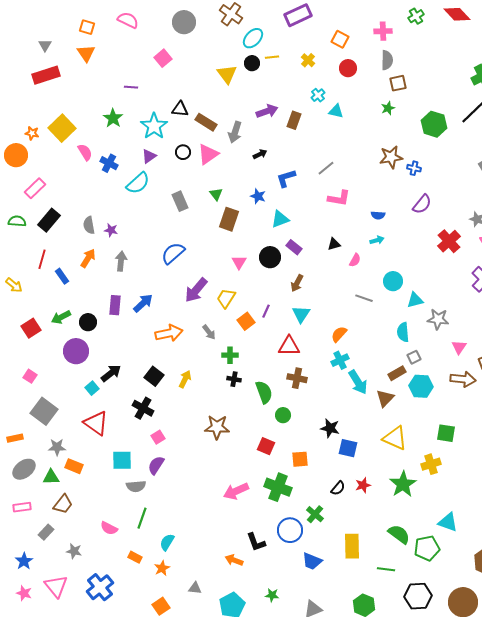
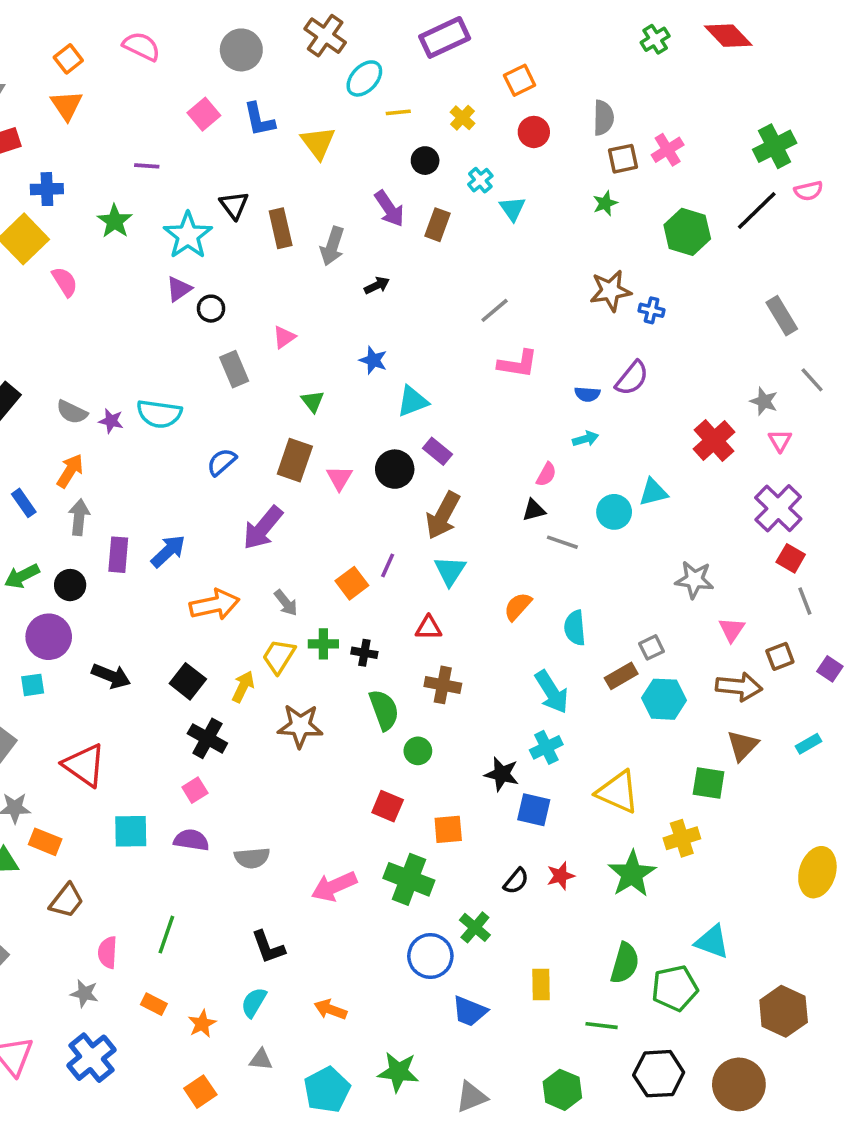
orange square: (87, 27) -> (68, 59), turned 35
pink cross: (383, 31) -> (668, 150), moved, turned -30
orange square: (340, 39) -> (520, 80), turned 36
black circle: (252, 63) -> (425, 161), moved
black triangle: (180, 109) -> (234, 205), turned 48
purple arrow: (267, 111) -> (389, 209), turned 75
cyan triangle: (336, 111) -> (512, 209), turned 42
brown rectangle: (206, 122) -> (281, 228), turned 45
black circle: (183, 152) -> (211, 309), moved
pink triangle: (208, 154) -> (284, 337), moved, size x0.6
blue cross: (109, 163) -> (47, 189), moved, turned -30
blue L-shape: (286, 178) -> (259, 119), moved, turned -85
cyan semicircle: (138, 183) -> (159, 414), moved, turned 50
green triangle: (216, 194) -> (313, 401), moved
purple semicircle: (422, 204) -> (632, 378), moved
brown rectangle: (229, 219) -> (295, 460), moved
gray semicircle: (89, 225) -> (72, 412), turned -54
black triangle: (334, 244) -> (534, 510), moved
blue semicircle: (173, 253) -> (222, 462), size x0.7
gray arrow: (121, 261) -> (79, 517), moved
brown arrow: (297, 283) -> (443, 515), size x1.5
yellow trapezoid: (226, 298) -> (279, 656), moved
cyan triangle: (415, 300) -> (653, 492), moved
cyan semicircle: (403, 332) -> (575, 628), moved
red triangle: (289, 346) -> (429, 628), size x0.7
cyan cross: (340, 360) -> (546, 747), moved
black arrow: (111, 373) -> (111, 676), turned 60
black cross: (234, 379) -> (364, 653), moved
cyan square: (92, 388) -> (33, 685), moved, turned 32
brown triangle: (385, 398) -> (742, 746), moved
black cross: (143, 408) -> (207, 738), moved
brown star: (217, 427) -> (300, 726), moved
purple semicircle: (156, 465) -> (191, 840), turned 66
gray semicircle: (136, 486) -> (252, 858), moved
brown trapezoid: (63, 504) -> (67, 901), moved
pink semicircle: (109, 528) -> (108, 952), turned 66
green semicircle: (399, 534) -> (625, 963), turned 70
cyan semicircle: (167, 542) -> (254, 1002), moved
black L-shape: (256, 542) -> (268, 947), moved
yellow rectangle: (352, 546) -> (541, 985), size x0.7
gray star: (74, 551) -> (84, 993), moved
green star: (272, 595) -> (398, 1072), size x1.6

